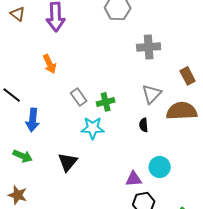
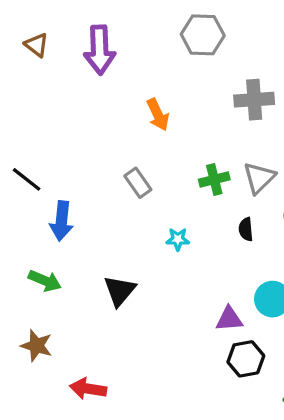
orange arrow: (50, 64) -> (158, 115), moved
green cross: (106, 102) -> (214, 179), moved
cyan star: (93, 128) -> (178, 239), moved, size x0.6

